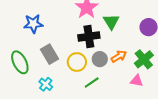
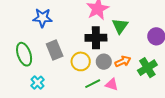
pink triangle: (137, 81) -> (112, 84), moved
cyan cross: (46, 84) -> (38, 83), moved

